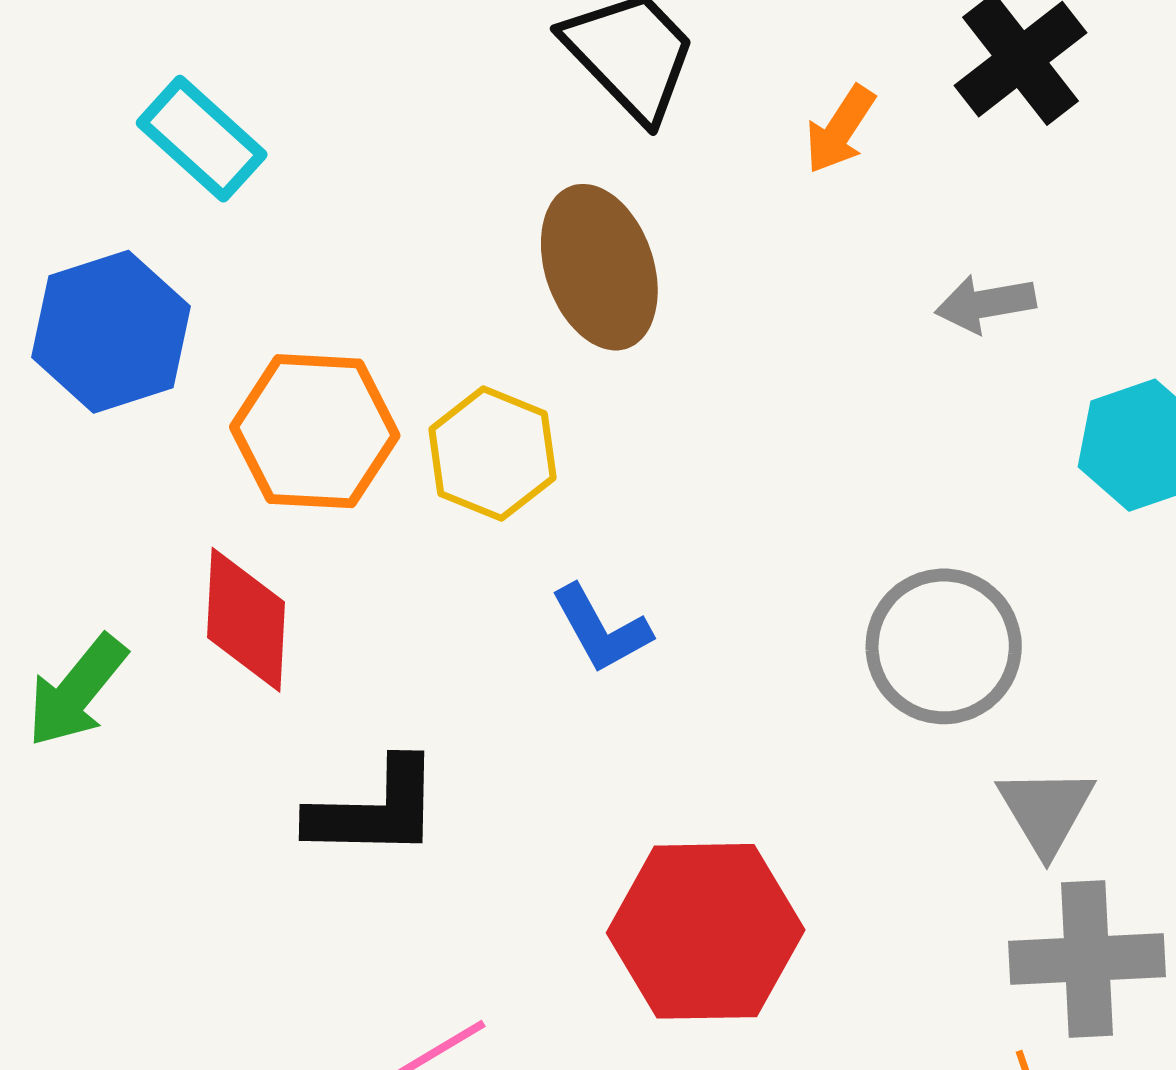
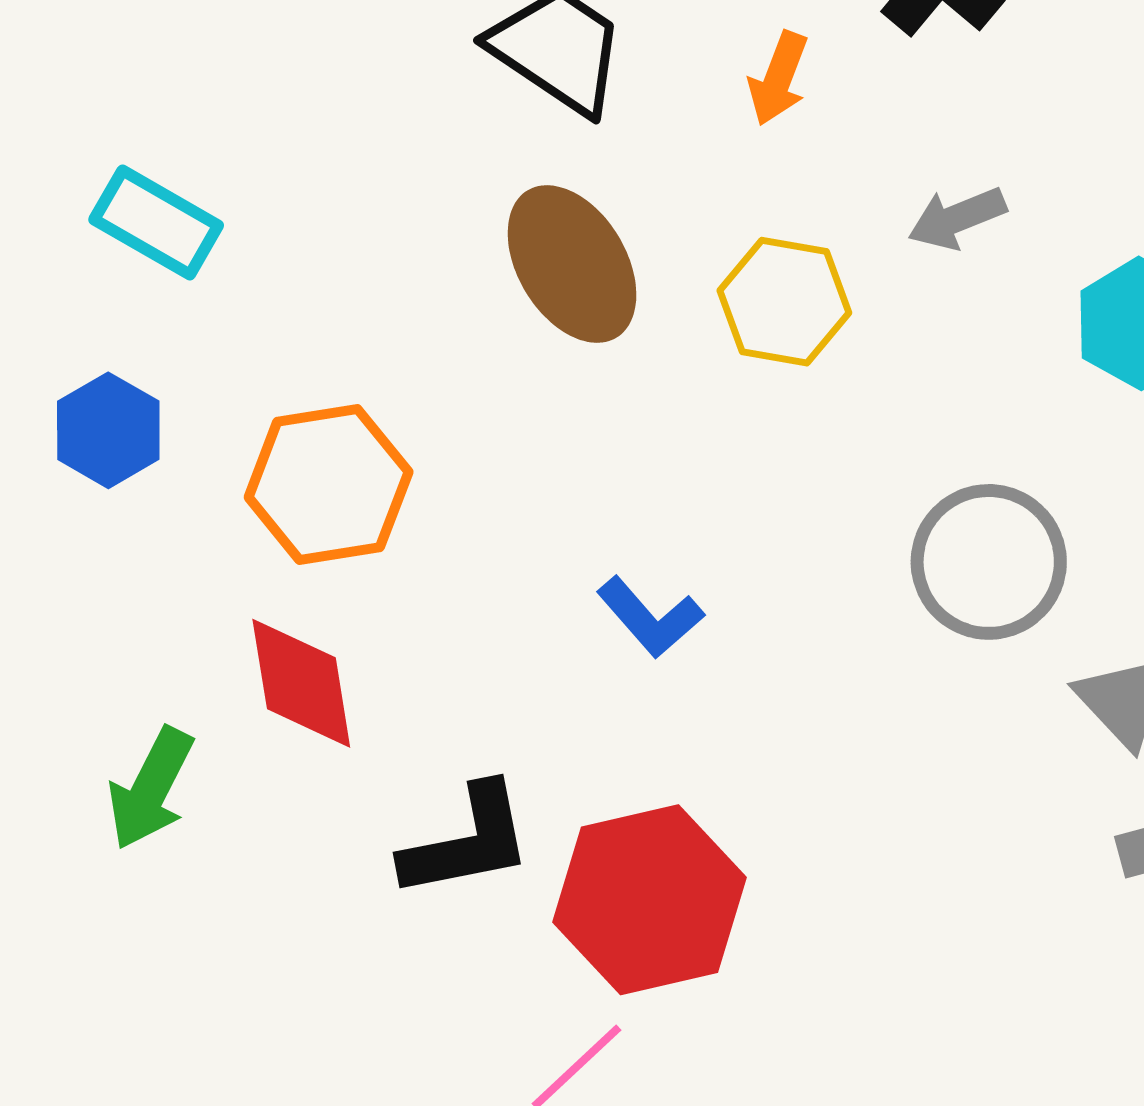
blue hexagon: (111, 332) -> (108, 430), size x0.7
yellow hexagon: (492, 454) -> (784, 302), moved
red hexagon: (706, 931) -> (650, 900), moved

